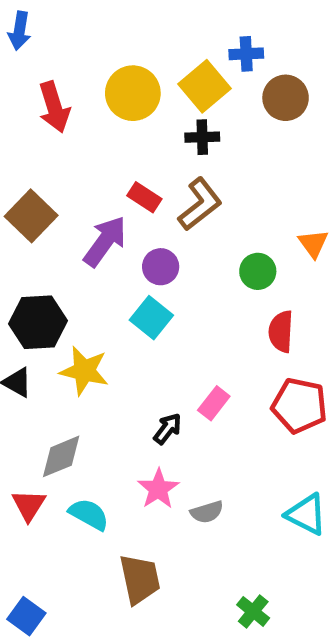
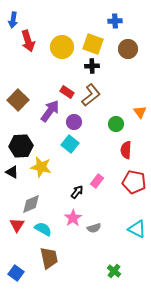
blue cross: (246, 54) -> (115, 21), moved
yellow square: (205, 86) -> (93, 44), turned -30
red arrow: (54, 107) -> (28, 41), moved
brown trapezoid: (140, 579) -> (49, 258), moved

